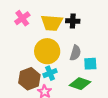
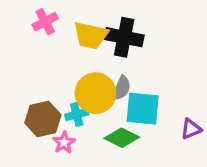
black cross: (73, 21) -> (124, 37), size x1.6
yellow circle: (47, 51) -> (95, 93), moved
cyan square: (90, 64) -> (143, 109), size x1.6

